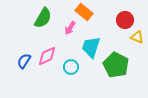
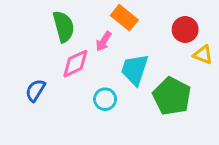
green semicircle: (43, 18) -> (64, 27), turned -45
pink diamond: (47, 56) -> (75, 64), moved

